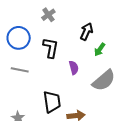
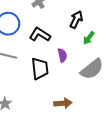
black L-shape: (51, 48) -> (40, 35), turned -70
black trapezoid: (52, 102) -> (40, 69), moved

